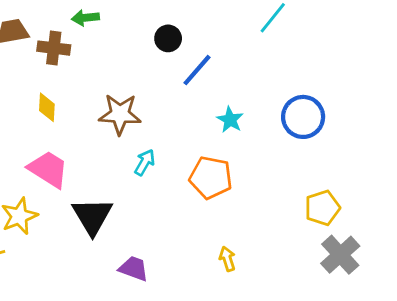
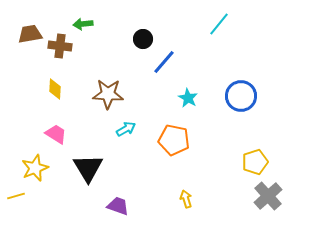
cyan arrow: (145, 162) -> (126, 129), turned 30
pink trapezoid: (48, 169) -> (56, 134), size x0.7

